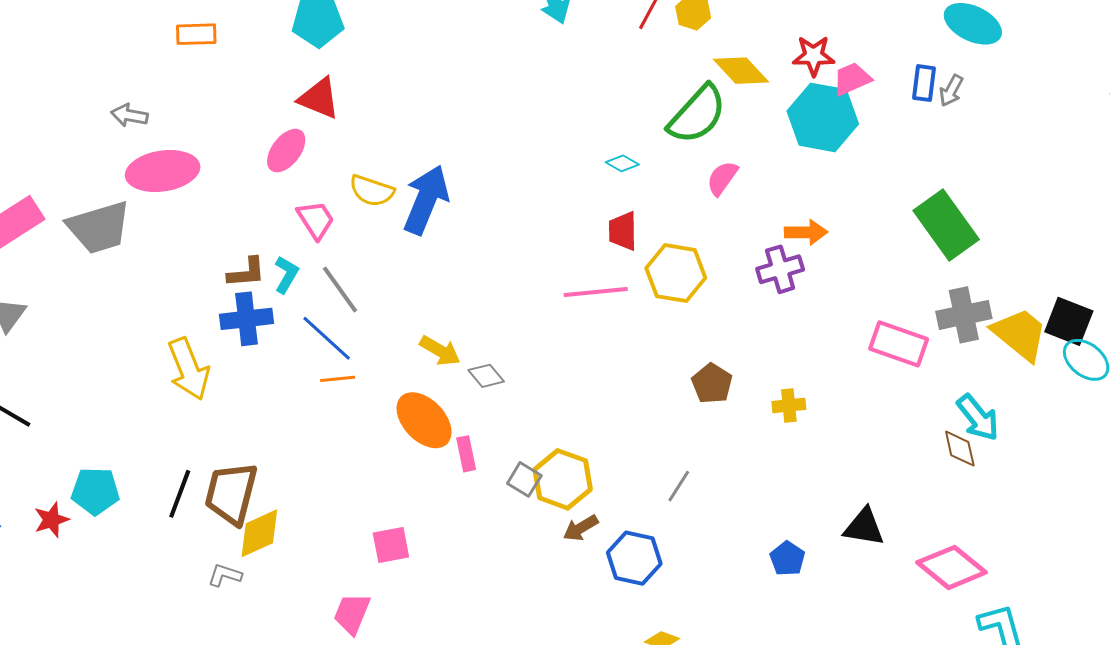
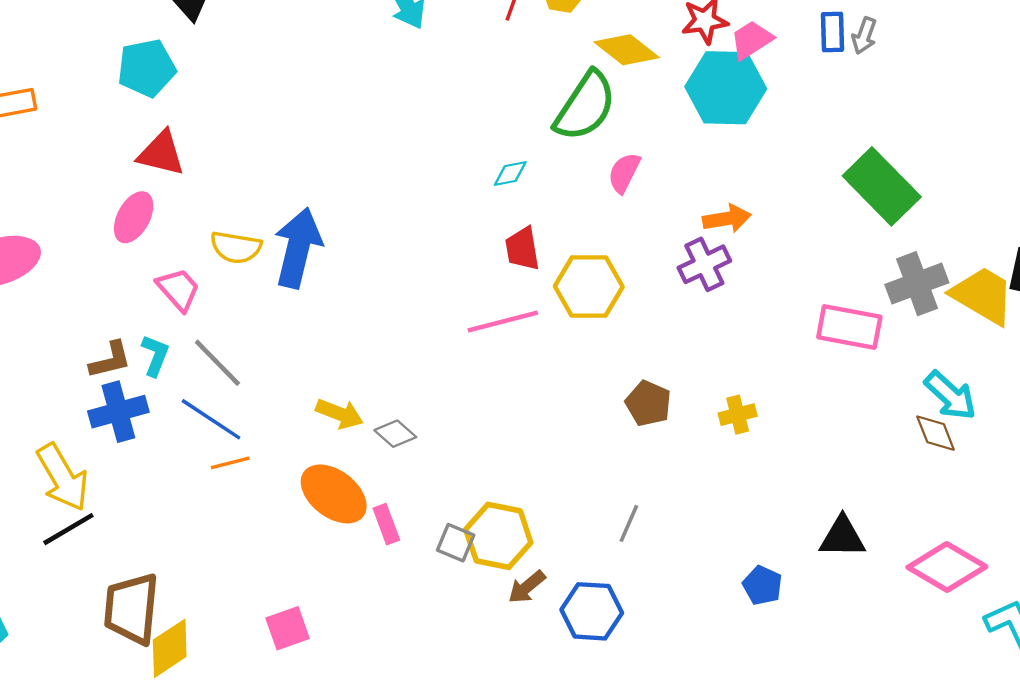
cyan diamond: (622, 163) -> (510, 174), turned -32
black line: (180, 494) -> (68, 529), moved, turned 48
pink square: (391, 545) -> (288, 628), moved

